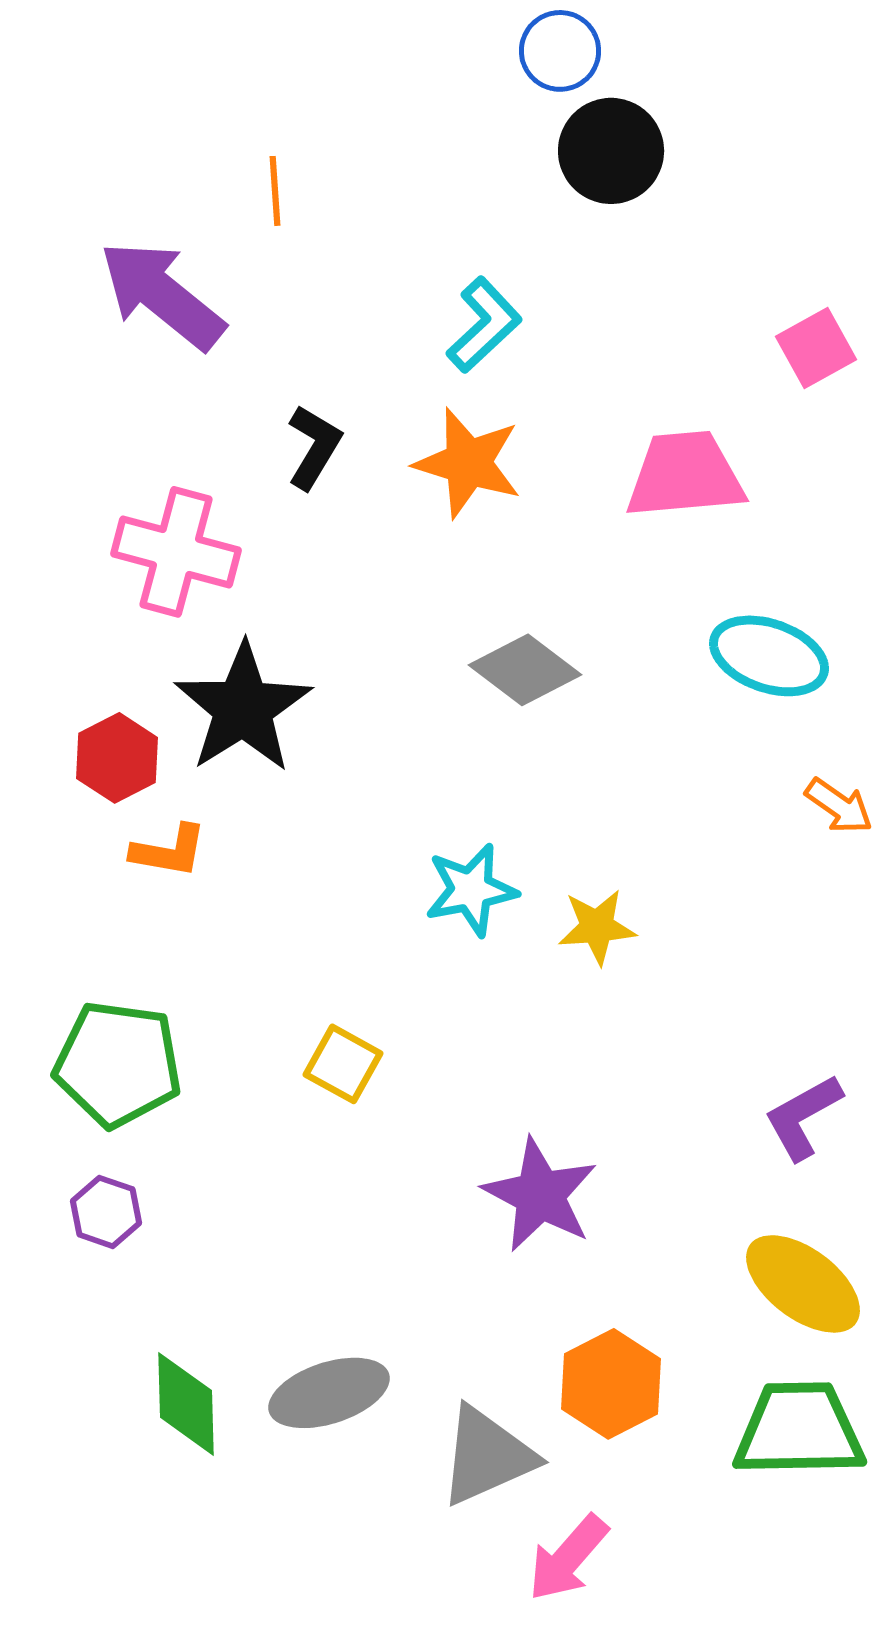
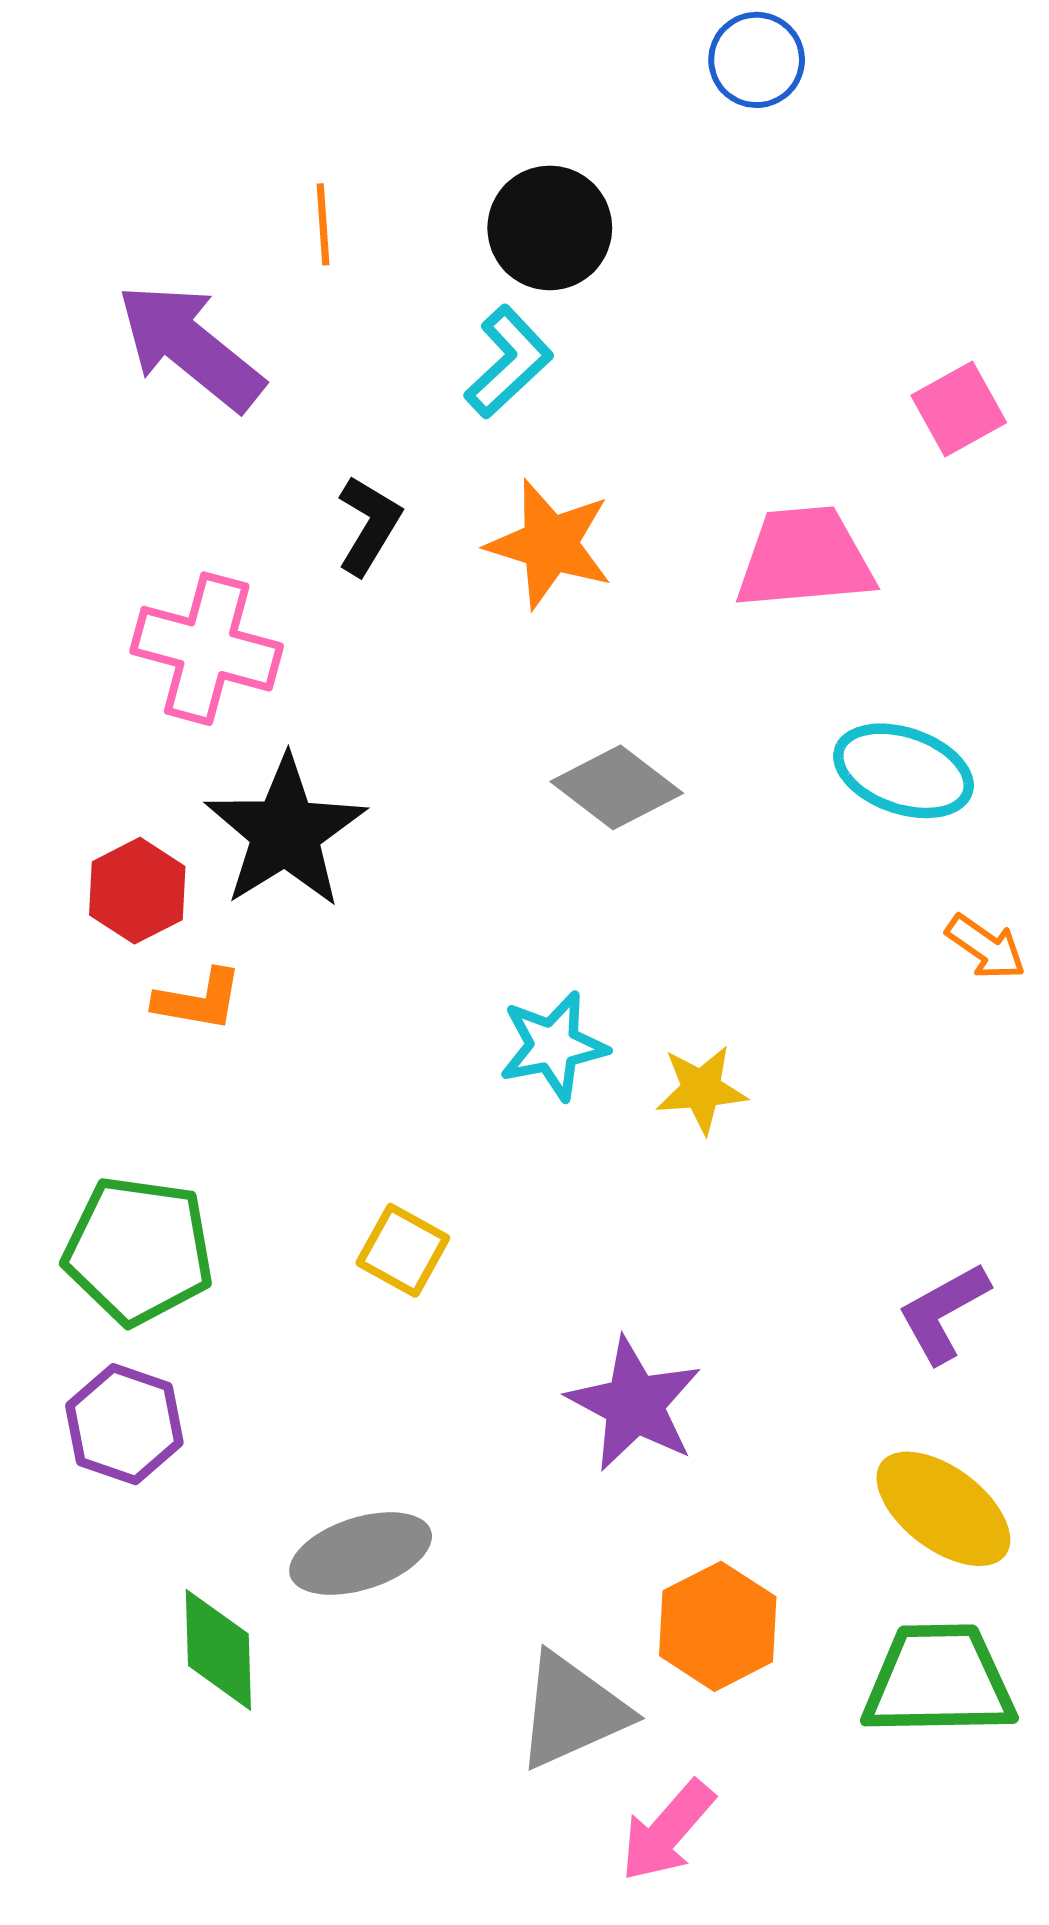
blue circle: (560, 51) -> (757, 60), moved
black circle: (611, 151) -> (550, 228), moved
cyan L-shape: (484, 325) -> (509, 362), moved
purple hexagon: (106, 1212) -> (124, 1424), size x1.4
gray ellipse: (329, 1393) -> (361, 1553), moved

